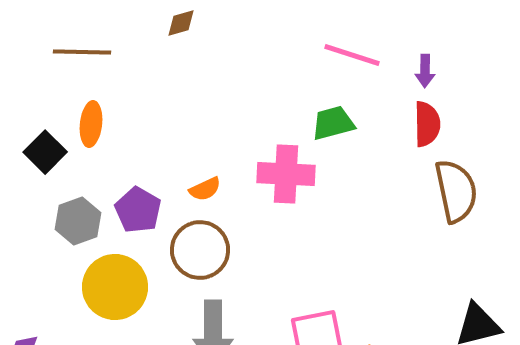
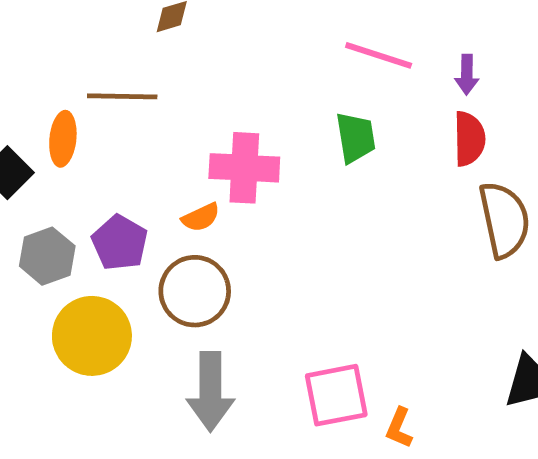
brown line: (82, 52) -> (122, 96), moved
green trapezoid: (333, 123) -> (356, 138), turned 96
pink cross: (286, 174) -> (244, 168), moved

